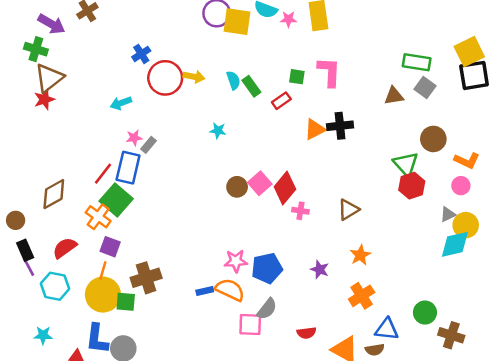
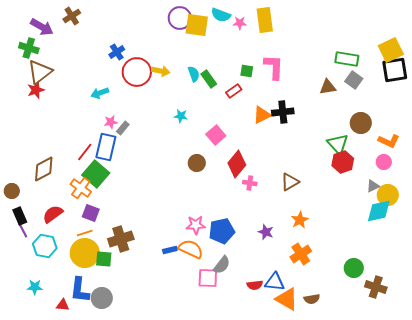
pink square: (260, 183) -> (216, 135), moved
orange line: (103, 271) -> (85, 233), turned 56
blue triangle: (387, 329) -> (275, 282), moved

